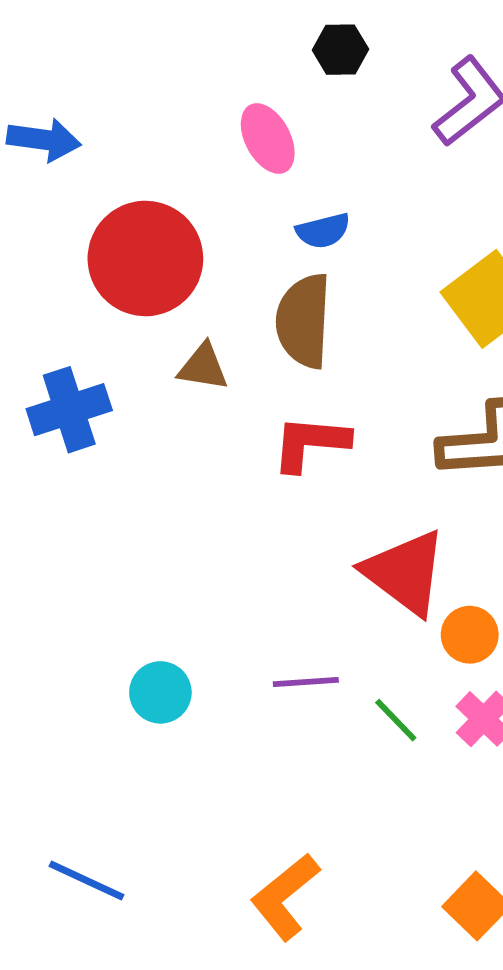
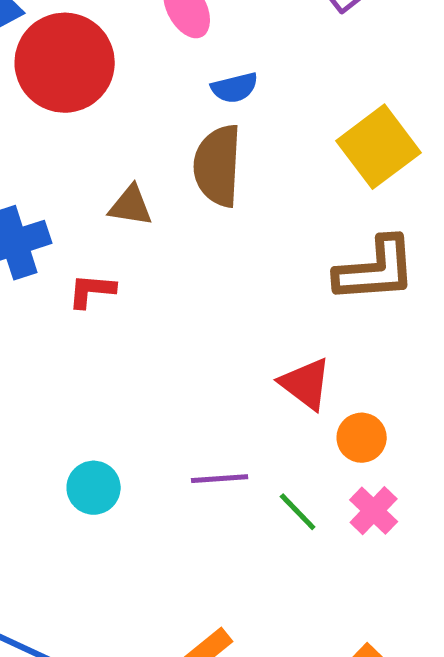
red circle: (145, 258) -> (65, 63), moved
red L-shape: (310, 443) -> (92, 291), moved, size x0.7
red triangle: (405, 572) -> (306, 384), size x0.7

